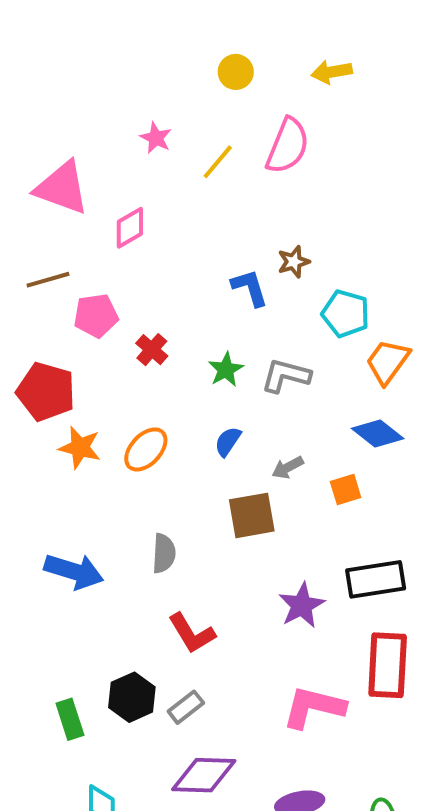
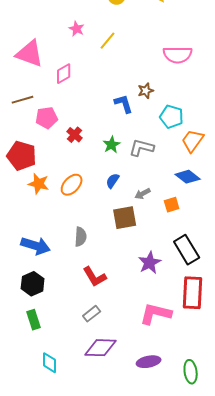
pink semicircle: (288, 146) -> (178, 55), moved, turned 68
black rectangle: (376, 579) -> (187, 250), turned 68
black hexagon: (132, 697) -> (33, 284), moved

